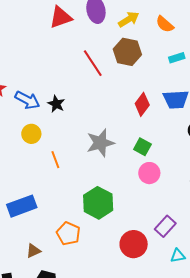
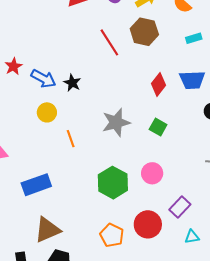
pink circle: (149, 173) -> (152, 173), moved
orange pentagon: (68, 234) -> (112, 235), moved
brown triangle: (33, 251) -> (47, 230), size x1.8

